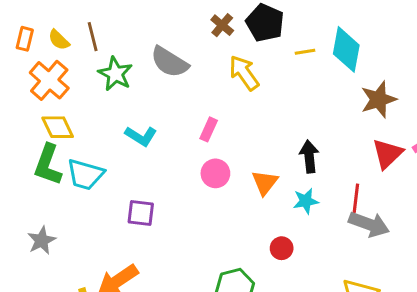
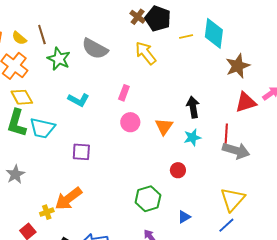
brown cross: (222, 25) -> (138, 17), moved
red triangle: (387, 154) -> (246, 102), turned 30

